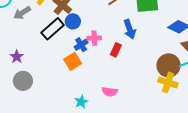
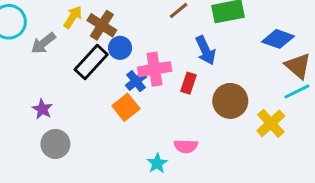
pink cross: (94, 38) -> (155, 69), size x1.5
brown circle: (168, 65) -> (230, 101), moved
yellow cross: (168, 82) -> (271, 123), turned 36
cyan star: (81, 102) -> (157, 163), moved

